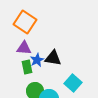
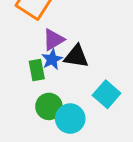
purple triangle: (24, 48) -> (53, 40), moved, turned -35

